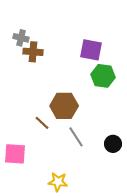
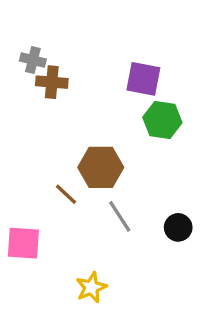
yellow star: (58, 182) -> (91, 287), turned -30

